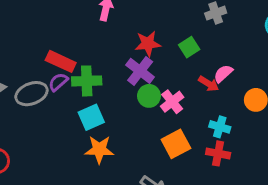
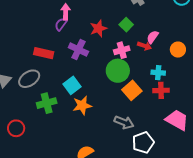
purple cross: (140, 71) -> (78, 50), moved
green cross: (87, 81) -> (47, 103), moved
purple semicircle: (58, 82) -> (61, 24), moved
green circle: (149, 96) -> (118, 71), moved, size x1.5
pink cross: (172, 102) -> (122, 50), moved, turned 35

